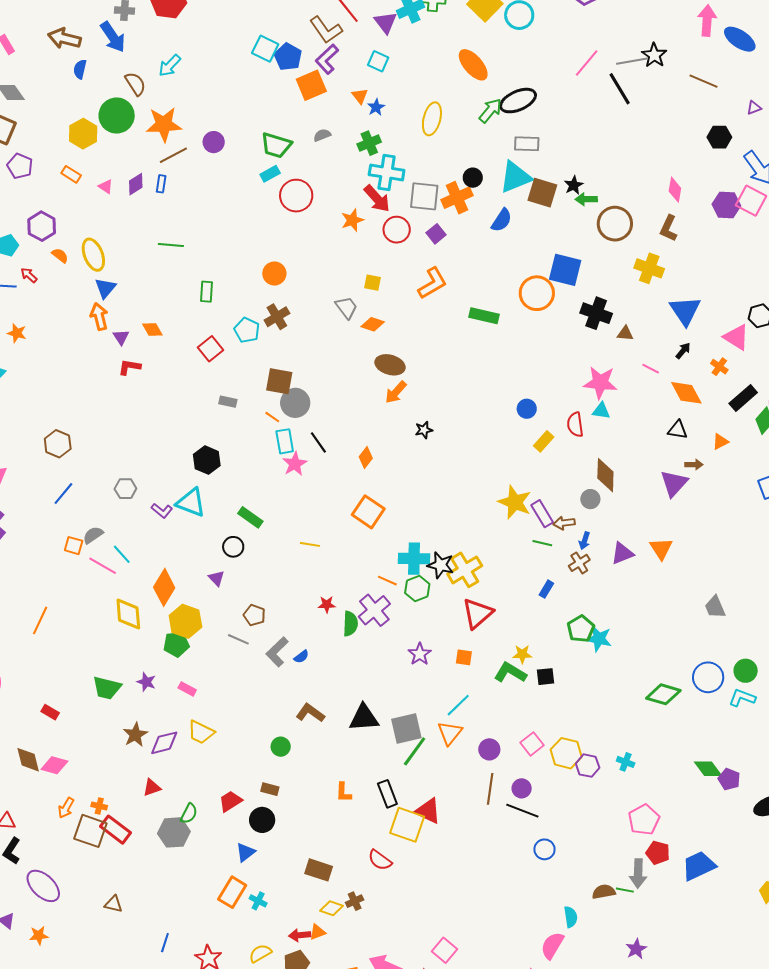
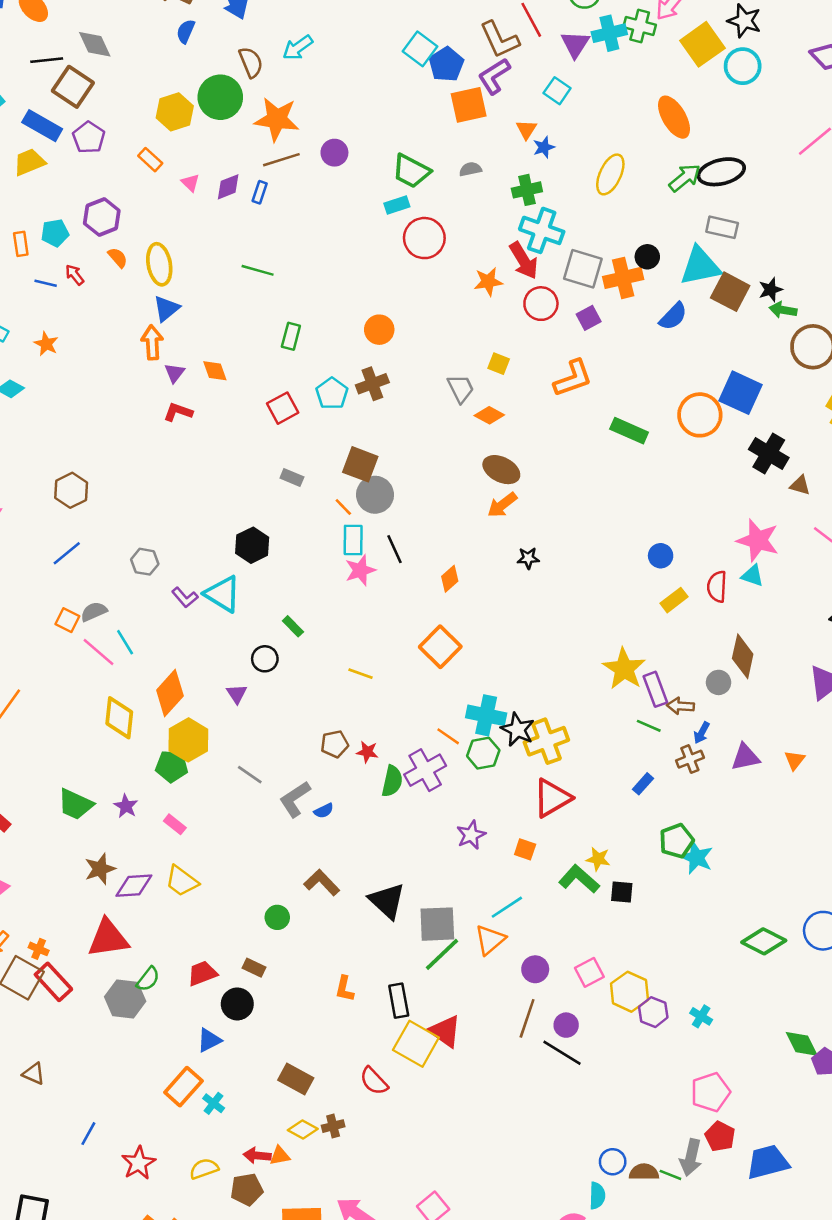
green rectangle: (250, 517) -> (293, 626), size x0.7
orange triangle: (661, 549) -> (795, 760), size x0.7
brown pentagon: (254, 615) -> (335, 744), moved, turned 30
black triangle: (364, 718) -> (387, 901), turned 36
red triangle: (152, 788) -> (108, 938), size x1.8
blue circle: (544, 849) -> (613, 1162), moved

